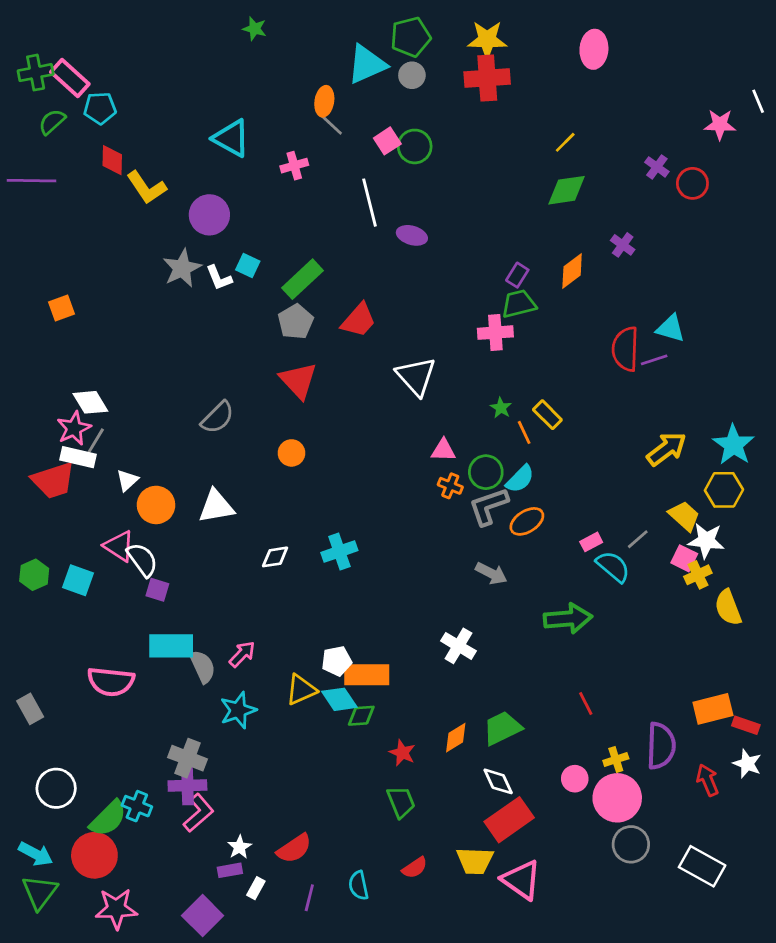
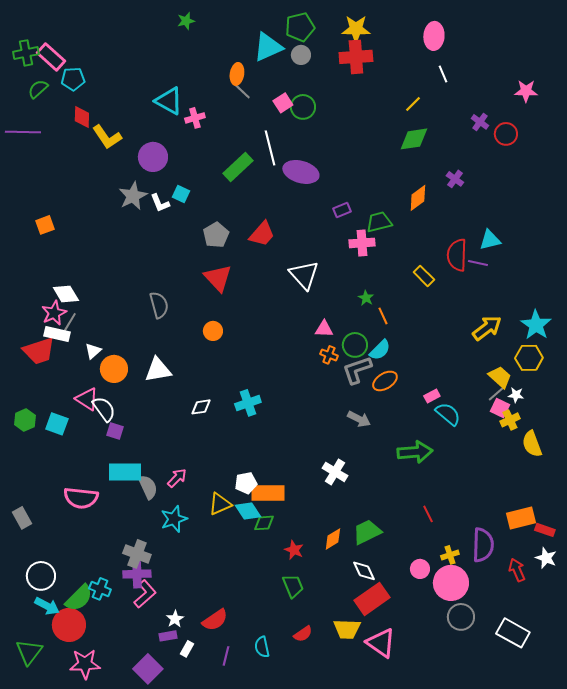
green star: (255, 29) -> (186, 21), turned -30
white line: (758, 101) -> (443, 74), moved
pink cross: (294, 166) -> (195, 118), moved
purple ellipse: (412, 235) -> (301, 172), size x1.6
purple rectangle: (517, 275) -> (342, 210), moved, turned 36
green rectangle: (302, 279) -> (238, 167), moved
cyan triangle: (671, 328) -> (490, 240), turned -30
purple line: (654, 360) -> (478, 263), turned 30
yellow rectangle: (547, 415) -> (424, 276), moved
gray semicircle: (218, 417) -> (159, 305), turned -60
gray line: (638, 539) -> (496, 394), moved
white star: (706, 541) -> (516, 395), size x0.6
cyan arrow: (36, 854) -> (47, 606), moved

